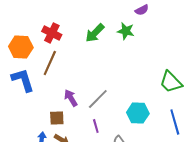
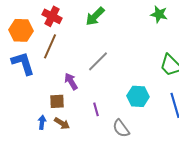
green star: (126, 31) -> (159, 14), moved
gray line: (98, 99) -> (98, 61), moved

